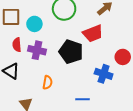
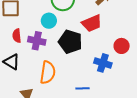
cyan circle: (34, 24) -> (49, 21), moved
orange semicircle: (47, 82) -> (48, 72), size x1.6

